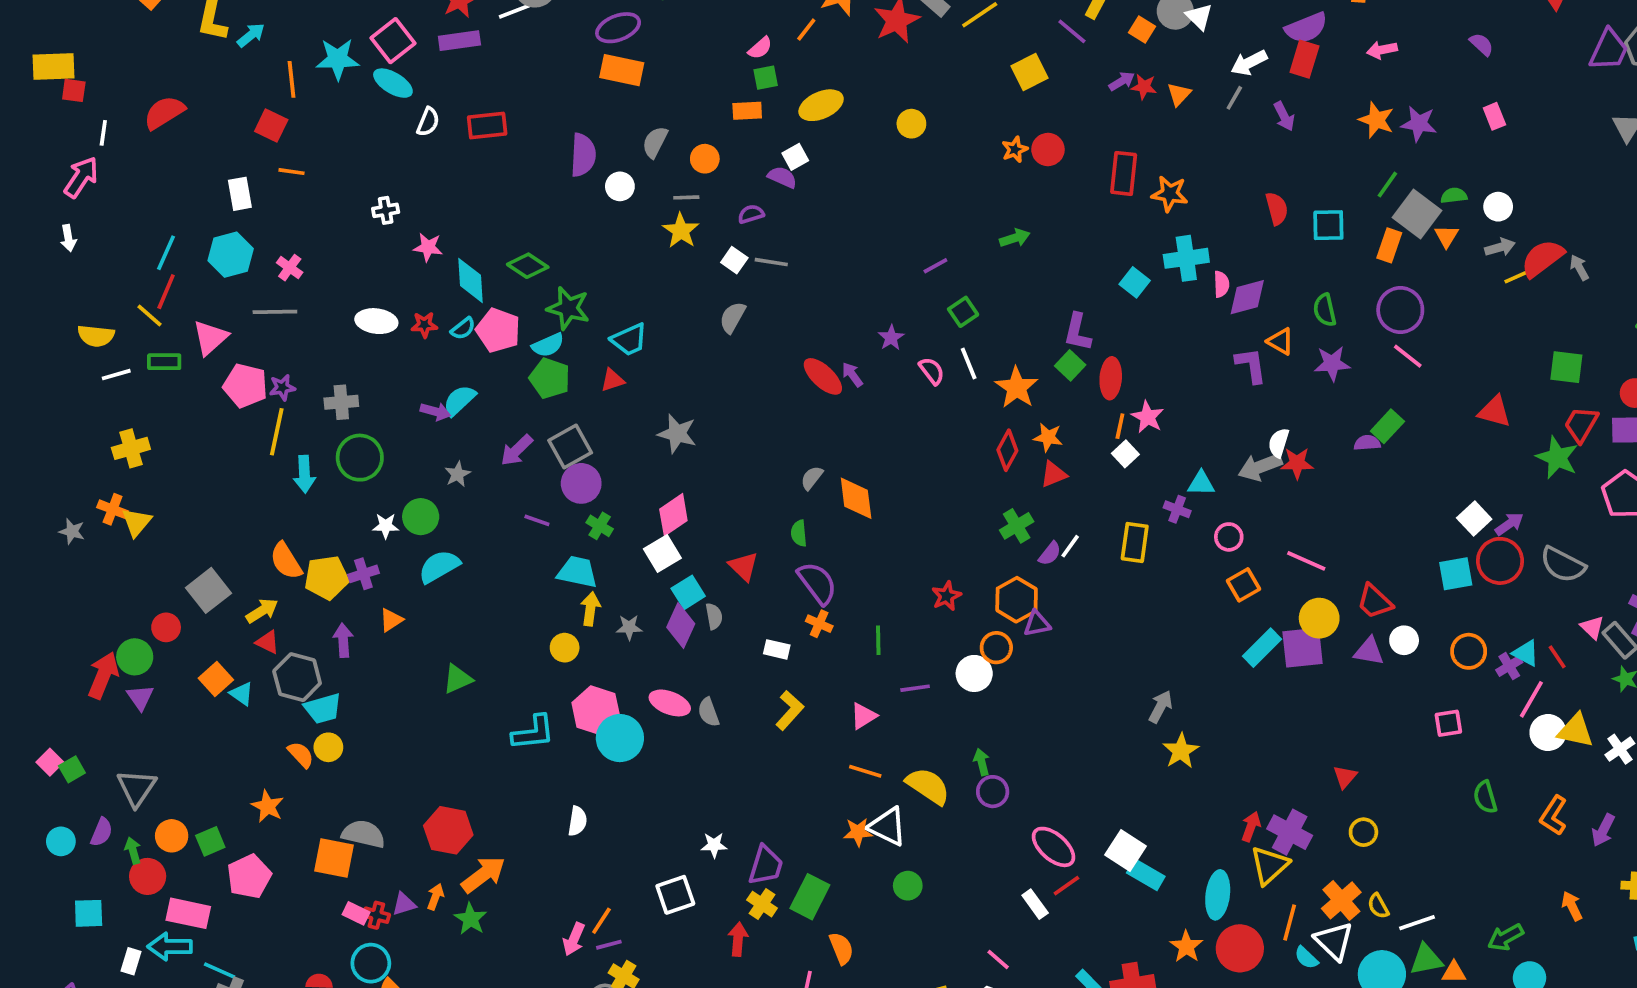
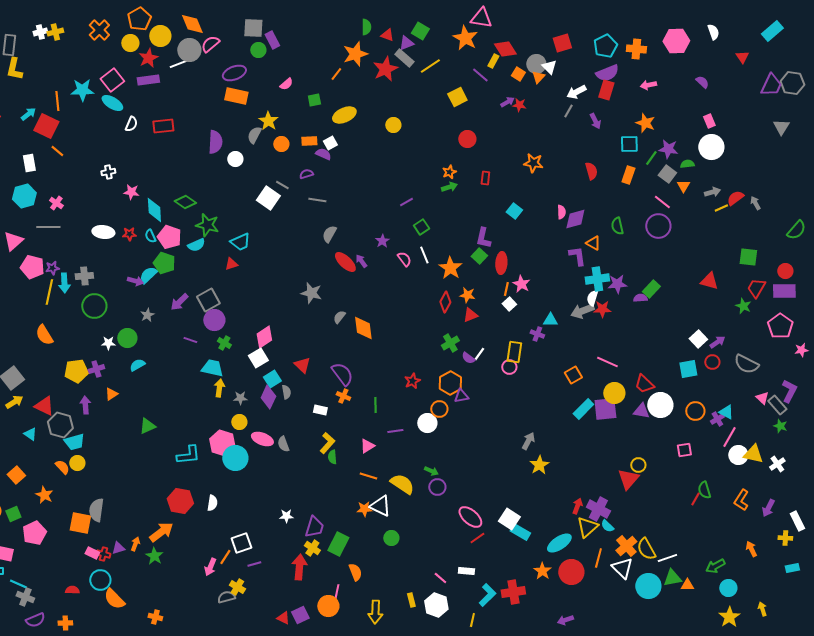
cyan arrow: (251, 35) -> (28, 114), moved
pink semicircle: (760, 48) -> (286, 84), moved
orange triangle: (1179, 94) -> (538, 77), moved
orange rectangle: (747, 111) -> (309, 141), moved
purple star: (1419, 124) -> (668, 149), moved
red square: (271, 125) -> (46, 126), size x1.4
orange star: (1015, 149) -> (449, 172), moved
orange line: (292, 172) -> (57, 151), turned 32
red rectangle: (1124, 173) -> (485, 178), moved, size x0.6
gray line: (686, 197) -> (282, 185), moved, turned 32
white circle: (1498, 207) -> (711, 147), moved, size x1.6
gray square: (1417, 214) -> (667, 174), size x0.7
cyan square: (1328, 225) -> (629, 144), moved
yellow star: (681, 231) -> (268, 121), moved
orange rectangle: (1389, 245) -> (628, 175), moved
cyan cross: (1186, 258) -> (597, 279), moved
red semicircle: (1542, 258) -> (735, 198), size x0.7
white square: (734, 260) -> (268, 198), moved, size x1.6
gray semicircle: (732, 317) -> (329, 234), moved
cyan semicircle: (463, 328) -> (150, 236), turned 104
pink line: (1408, 356) -> (662, 202), moved
purple star: (1332, 364) -> (617, 284), moved
green pentagon: (550, 378) -> (164, 263), moved
gray star: (677, 434) -> (311, 293), moved
green star: (1557, 458) -> (743, 306), size x0.7
cyan arrow: (304, 474) -> (64, 283), moved
green semicircle: (799, 533) -> (332, 457), moved
pink circle: (1229, 537) -> (509, 367), moved
purple semicircle: (1050, 554) -> (468, 358), turned 88
orange semicircle: (286, 561) -> (44, 335), moved
red circle: (1500, 561) -> (712, 362), size x0.6
cyan semicircle: (439, 566) -> (137, 365), size x0.7
yellow arrow: (262, 611) -> (14, 402), moved
white circle: (1404, 640) -> (660, 405), size x1.6
red triangle: (268, 642) -> (44, 406), size x1.5
yellow circle: (565, 648) -> (239, 422), moved
red line: (1557, 657) -> (695, 499), moved, turned 64
orange square: (216, 679) -> (16, 475), moved
green arrow: (982, 762) -> (431, 471), turned 128
red triangle: (1345, 777) -> (628, 479), size x1.6
red hexagon: (448, 830) -> (180, 501), moved
yellow circle: (1363, 832) -> (638, 465), moved
gray semicircle: (363, 834) -> (96, 510), turned -95
white square: (675, 895) -> (241, 543), moved
cyan ellipse: (1218, 895) -> (559, 543), turned 50
white rectangle: (1035, 904) -> (466, 571), moved, turned -49
yellow semicircle: (1378, 906) -> (646, 549), size x1.6
red arrow: (738, 939) -> (299, 567), size x1.4
purple line: (609, 945) -> (254, 564), moved
cyan semicircle: (1306, 958) -> (607, 526), moved

